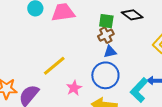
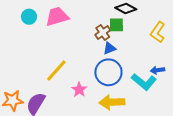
green square: (106, 21) -> (116, 25), moved
cyan L-shape: (139, 90) -> (144, 82), turned -85

